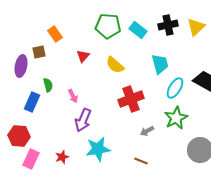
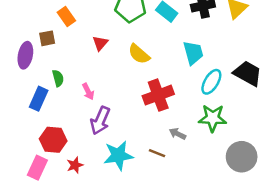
green star: (176, 118) -> (213, 118), turned 30
gray arrow: (147, 131) -> (178, 134), turned 56
red hexagon: (19, 136) -> (53, 140), moved
brown line: (141, 161) -> (157, 153), moved

